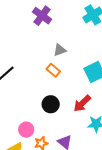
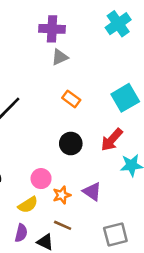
purple cross: (42, 16) -> (52, 29), turned -30
gray triangle: (60, 50) -> (60, 57), moved

